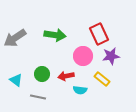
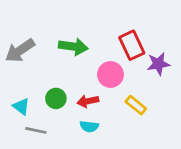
purple star: (111, 56) -> (158, 64), moved
cyan semicircle: (80, 90) -> (89, 126), moved
gray line: (38, 97) -> (36, 130), moved

